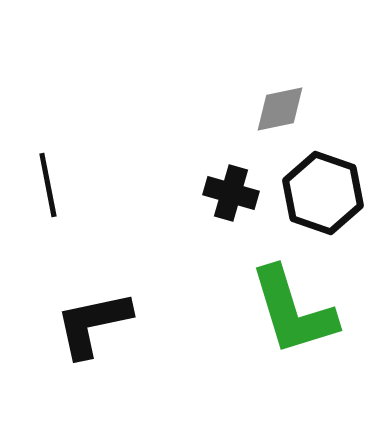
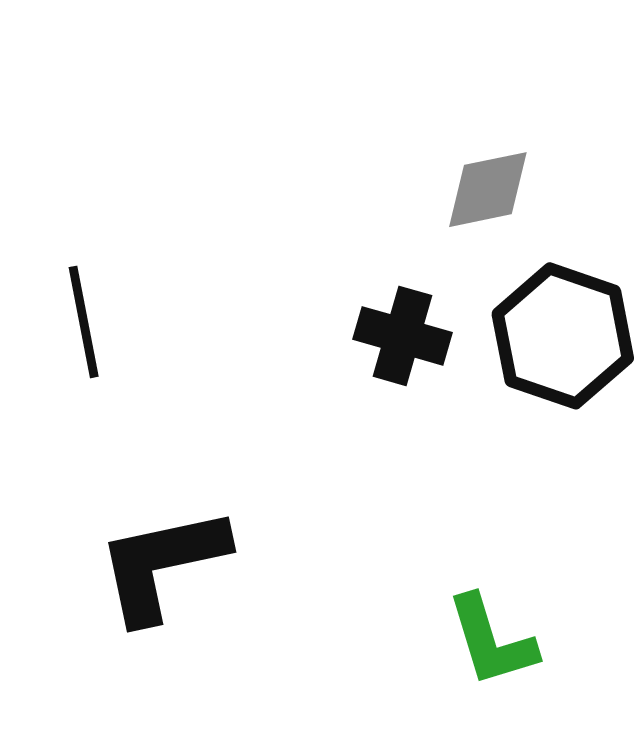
green L-shape: (293, 311) -> (491, 641), moved, size x0.6

